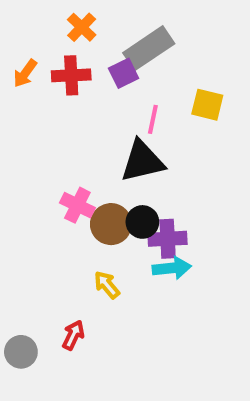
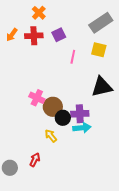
gray rectangle: (149, 48) -> (101, 23), moved
black triangle: (142, 161) -> (102, 87), moved
black circle: (142, 222) -> (63, 118), moved

